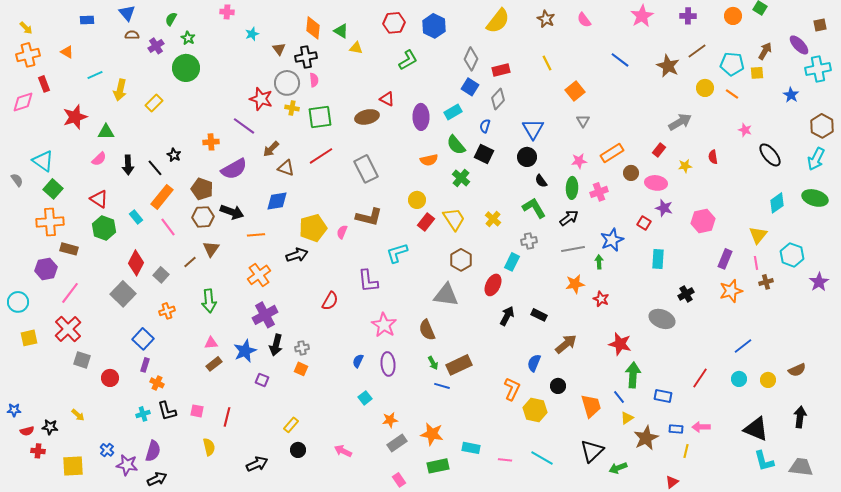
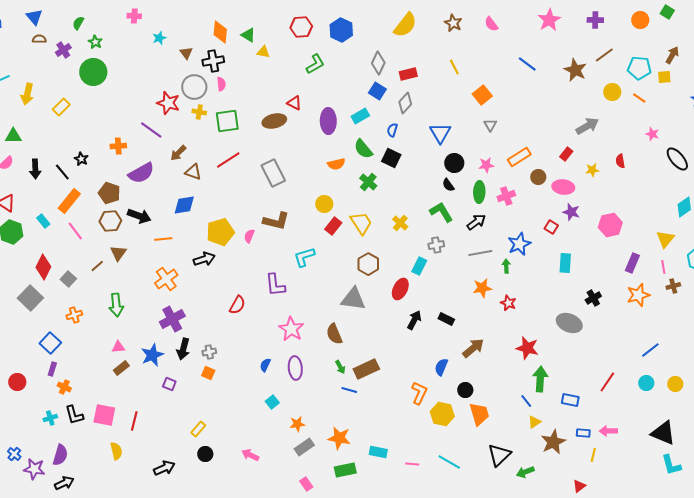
black circle: (527, 157) -> (454, 163), moved
orange trapezoid: (591, 406) -> (479, 414), moved
pink square: (197, 411) -> (104, 415), size x1.6

